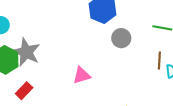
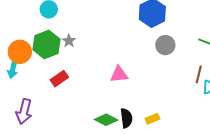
gray star: (26, 52) -> (69, 41), size x0.5

